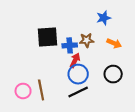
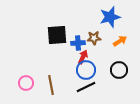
blue star: (104, 18) -> (110, 17), size x1.5
orange arrow: (114, 43) -> (120, 41), turned -56
pink circle: (23, 91) -> (26, 83), moved

